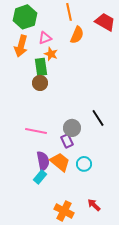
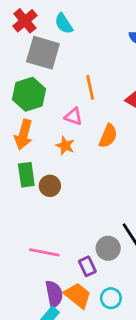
orange semicircle: (77, 35) -> (108, 136), moved
pink triangle: (45, 38) -> (73, 116), moved, turned 40
green rectangle: (41, 67) -> (26, 175), moved
gray circle: (72, 128) -> (108, 248), moved

